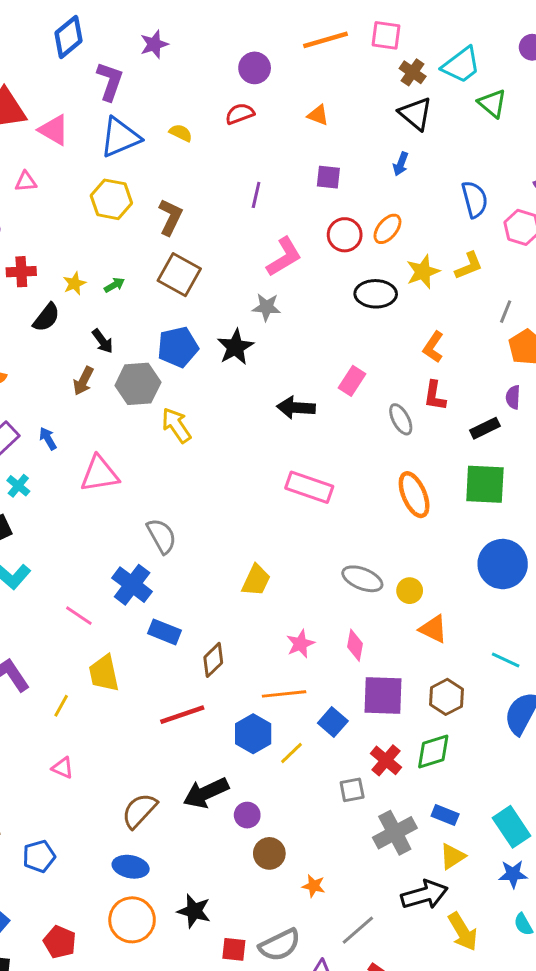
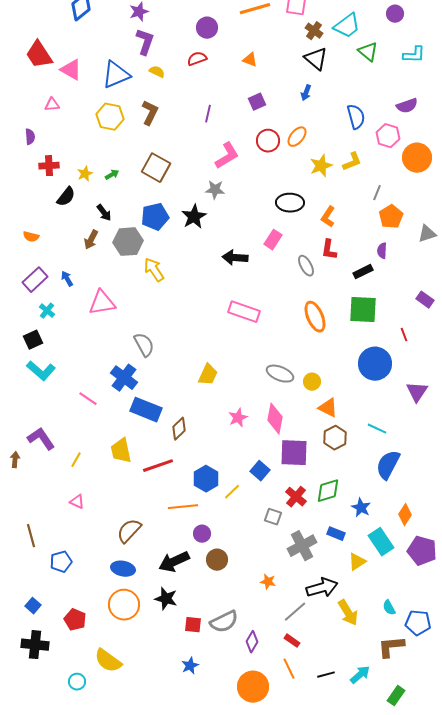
purple L-shape: (110, 81) -> (145, 42), moved
purple square: (328, 177) -> (257, 102), turned -30
brown L-shape: (170, 217) -> (150, 113), moved
black ellipse: (376, 294) -> (290, 203), moved
blue rectangle: (165, 632) -> (146, 410), size x1.4
pink diamond: (355, 645) -> (275, 419), size x1.4
yellow trapezoid: (104, 673) -> (121, 451), moved
orange line: (284, 694) -> (183, 507), moved
brown hexagon: (447, 697) -> (335, 438), moved
gray square: (352, 790) -> (273, 517), turned 30
black arrow: (206, 793) -> (174, 562), moved
yellow triangle: (452, 856) -> (357, 562), moved
blue star: (513, 874) -> (361, 508), moved, turned 30
orange star: (314, 886) -> (268, 582), moved
gray line: (358, 930) -> (295, 612), moved

